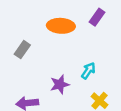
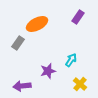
orange ellipse: (61, 26) -> (37, 24), moved, turned -30

